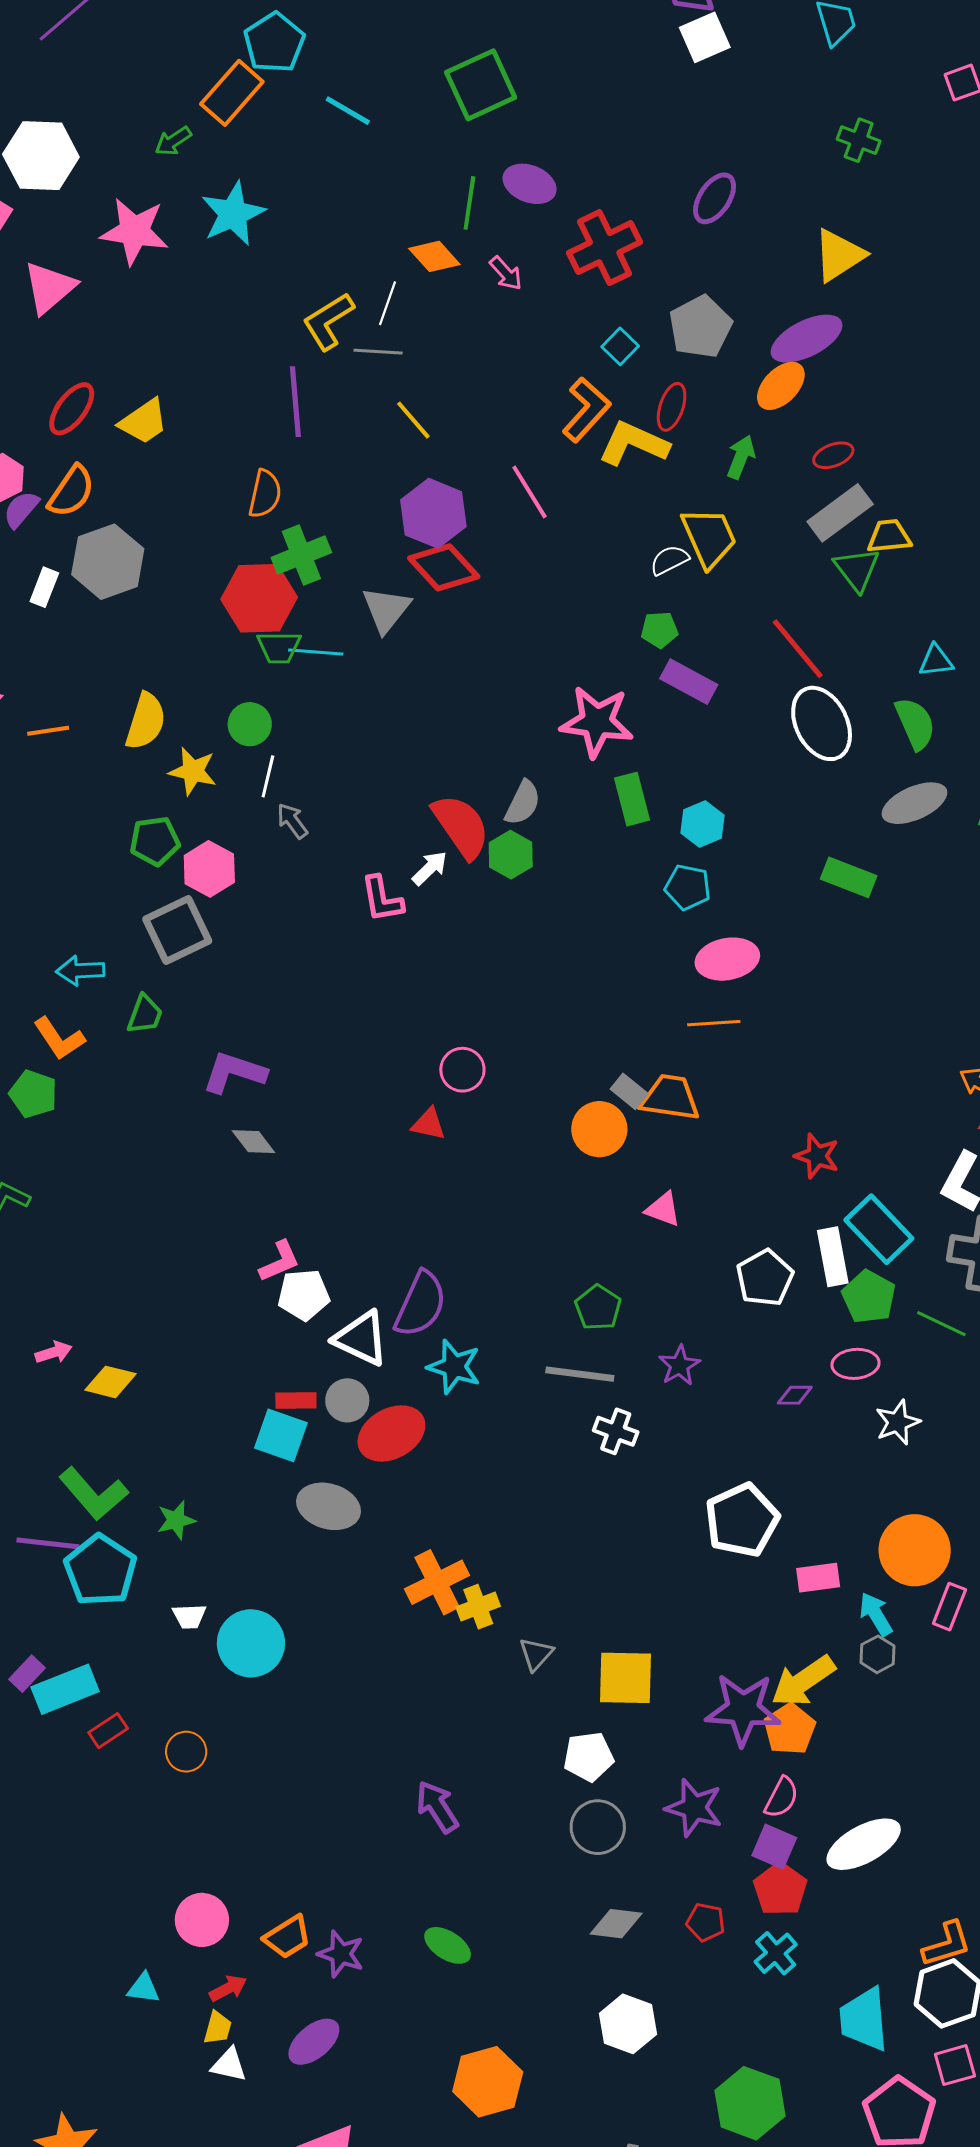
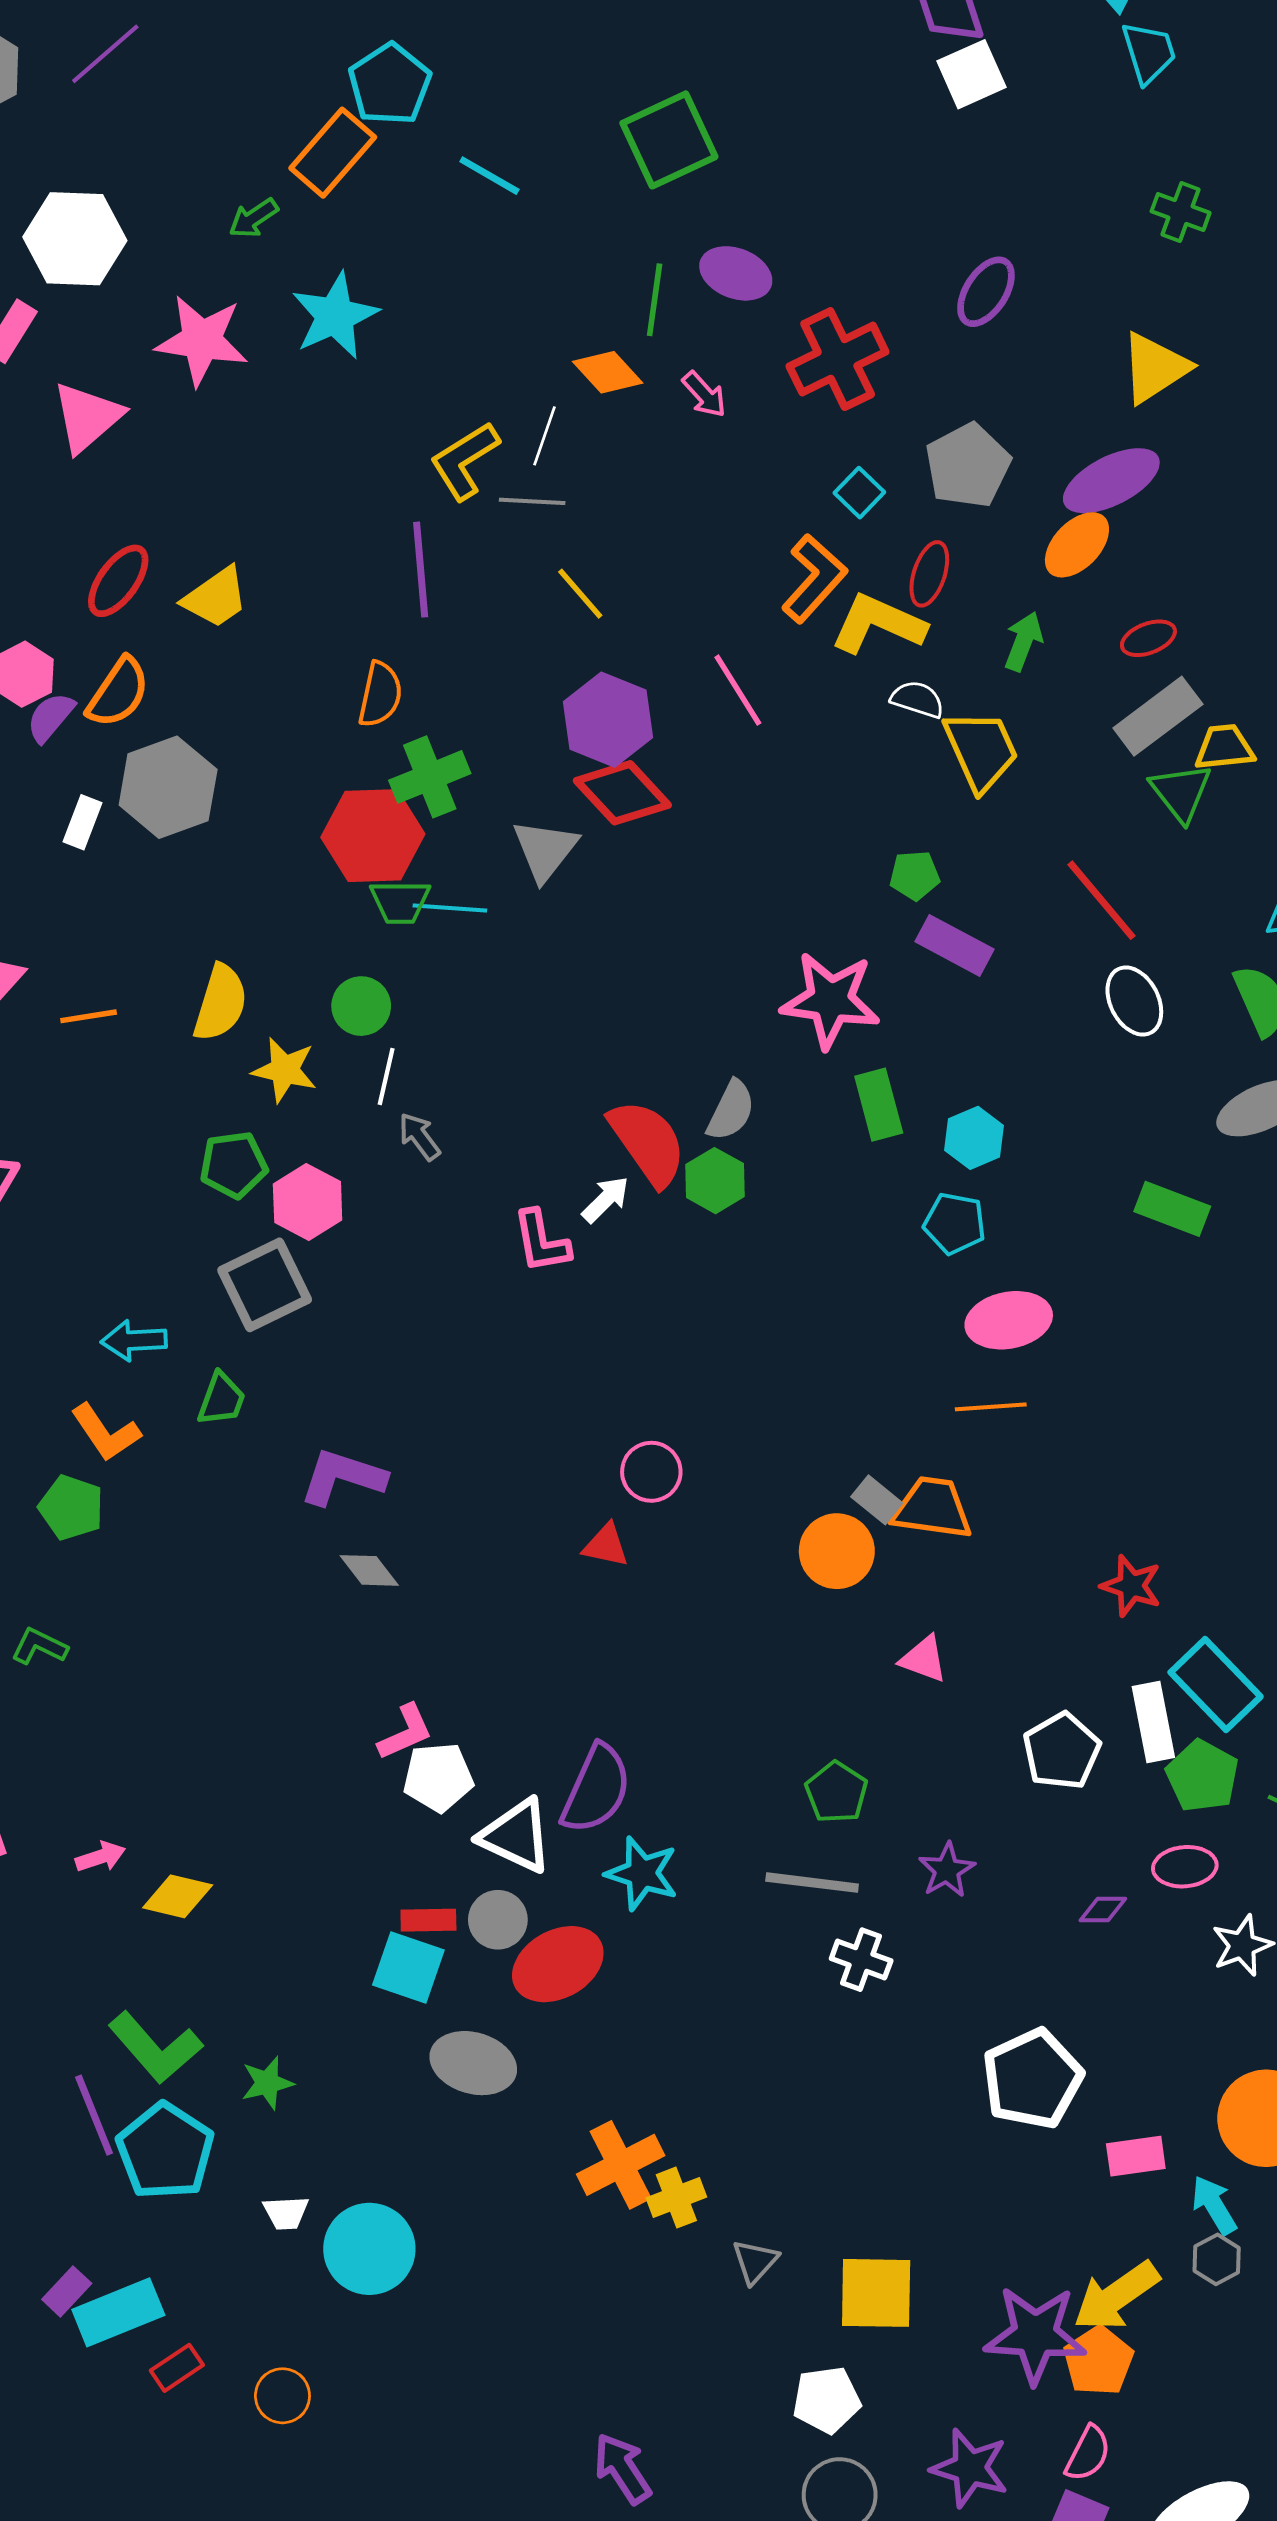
white semicircle: (669, 560) -> (917, 699), moved, turned 45
white ellipse: (822, 723) -> (1134, 1001), size x0.7
purple line: (48, 1543) -> (94, 2115), turned 62

